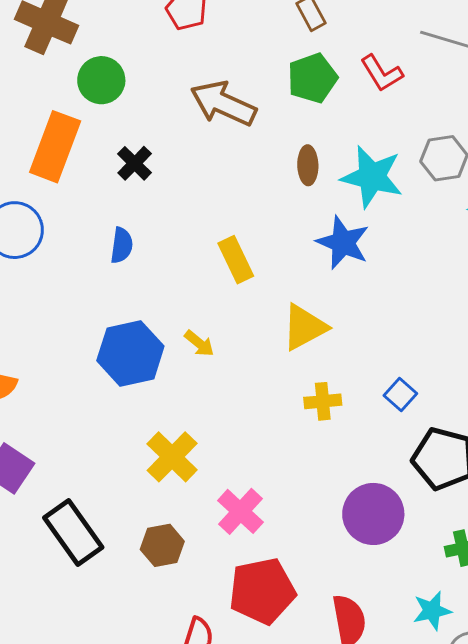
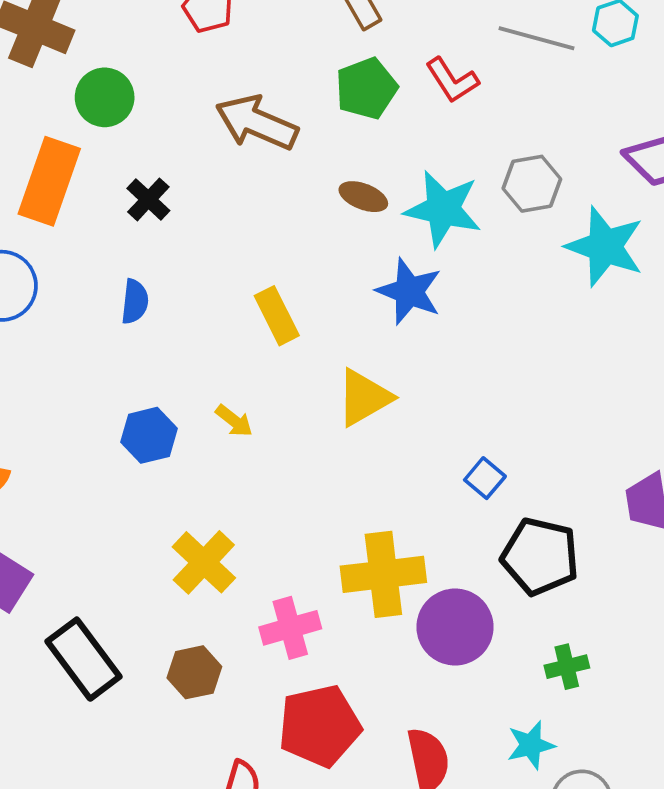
brown ellipse: (308, 165) -> (363, 197), turned -66
blue hexagon: (130, 353) -> (149, 435), size x0.7
yellow cross: (323, 401) -> (383, 574), moved, size x1.8
pink cross: (240, 511) -> (290, 628), turned 33

